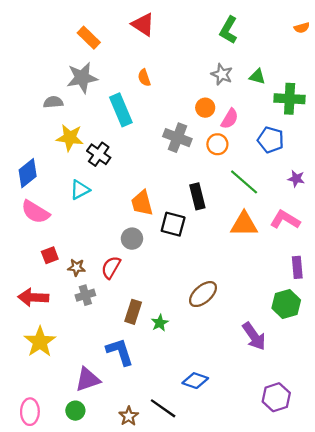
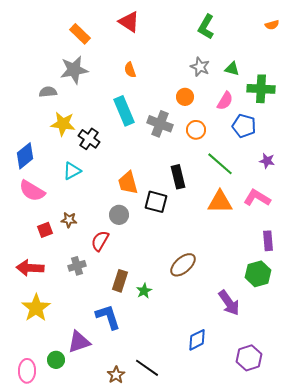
cyan rectangle: (121, 110) -> (124, 111), moved
pink semicircle: (230, 119) -> (225, 101), moved
brown star: (76, 267) -> (69, 220), moved
blue diamond: (195, 381) -> (197, 340), moved, turned -45
green circle: (75, 411) -> (56, 360), moved

